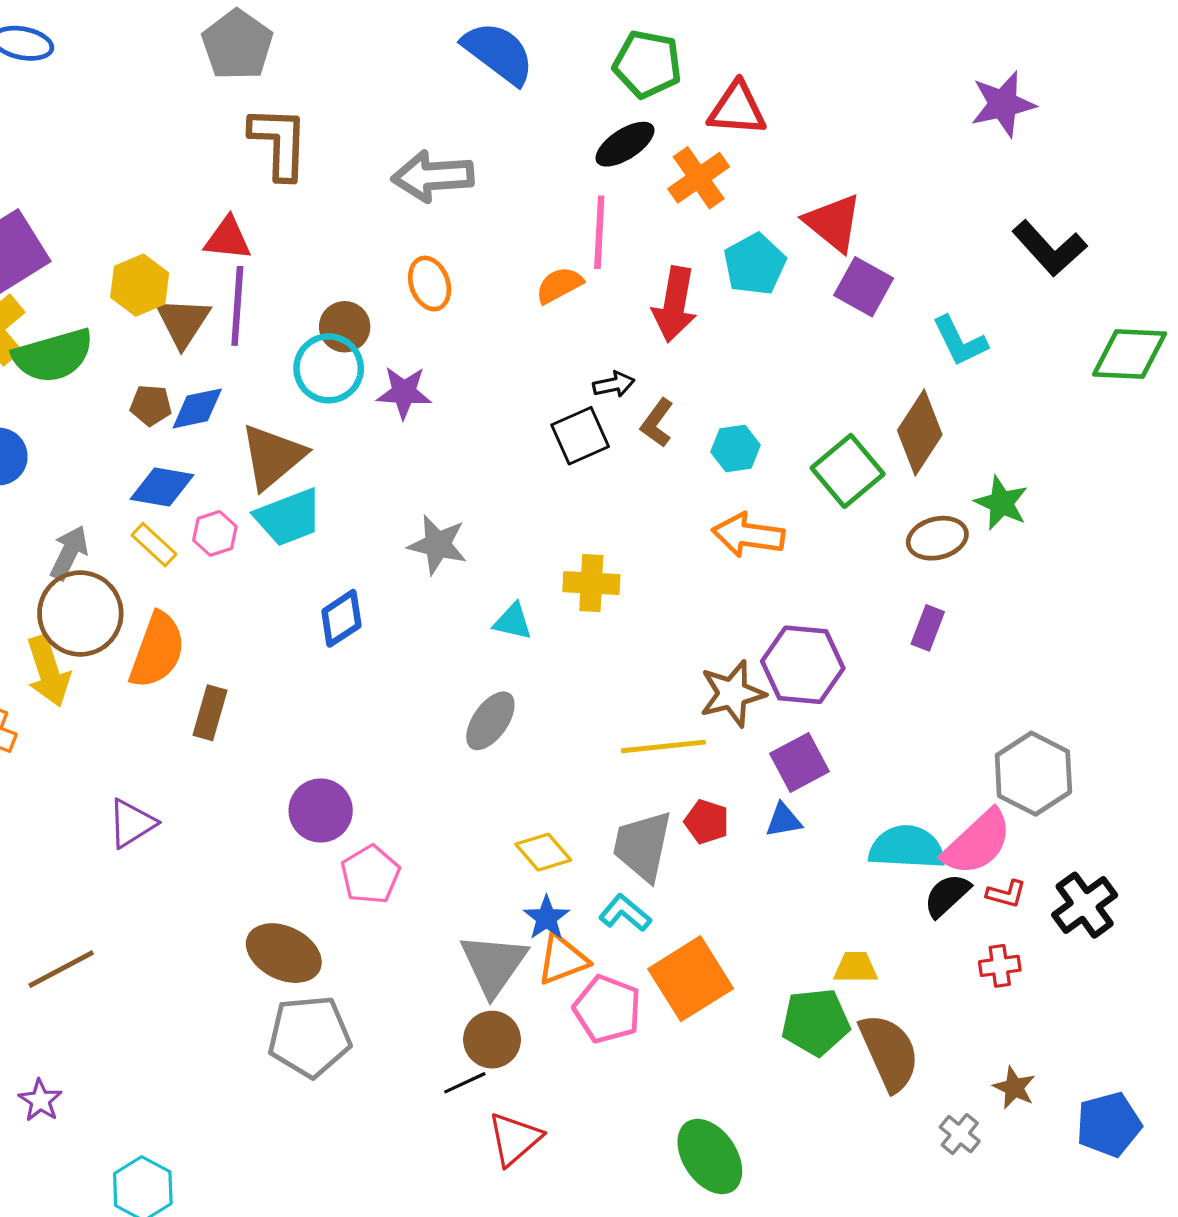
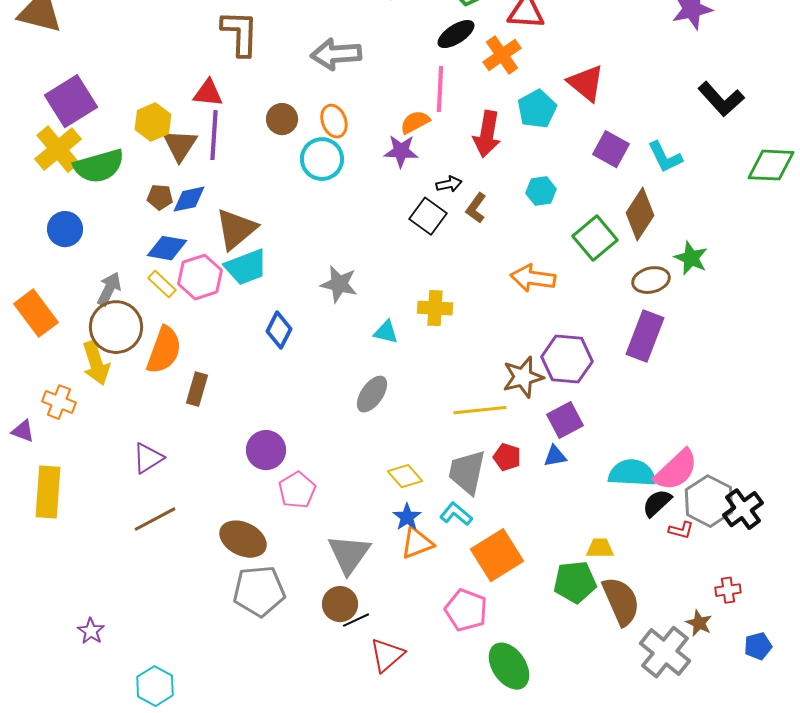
purple square: (864, 287) -> (611, 149), moved
brown circle: (345, 327) -> (282, 119), moved
cyan circle: (329, 368) -> (322, 159), moved
purple star: (404, 392) -> (401, 151), moved
black square: (580, 436) -> (428, 216), turned -30
cyan hexagon: (735, 448) -> (541, 191), moved
pink hexagon: (215, 533) -> (200, 277), size x1.6
blue diamond: (341, 618) -> (279, 330), turned -30
purple rectangle: (928, 628) -> (645, 336), size x1.8
gray hexagon: (1033, 774) -> (709, 501), moved
red L-shape: (1006, 894) -> (681, 530), moved
gray triangle: (494, 964) -> (349, 554), moved
red cross: (1000, 966) -> (728, 590), moved
brown line: (61, 969) -> (155, 519), moved
pink pentagon: (607, 1009) -> (466, 610), moved
brown circle: (492, 1040) -> (340, 604), moved
blue pentagon: (1109, 1124) -> (758, 646), size x0.7
gray cross: (960, 1134) -> (665, 652), size x2.0

